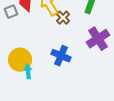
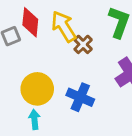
yellow circle: (20, 60) -> (37, 89), moved

